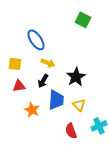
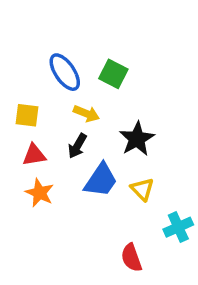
green square: (83, 20) -> (113, 74), moved
blue trapezoid: (56, 100) -> (101, 180), turned 30
orange star: (32, 110) -> (40, 193), moved
red semicircle: (71, 131) -> (131, 258), moved

